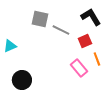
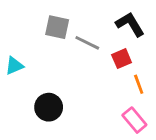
pink rectangle: (79, 68) -> (134, 120), moved
black circle: (22, 80) -> (49, 107), moved

